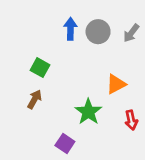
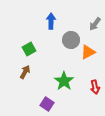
gray circle: (98, 32) -> (71, 40), moved
green square: (40, 68) -> (29, 49), turned 32
orange triangle: (116, 84) -> (88, 52), moved

